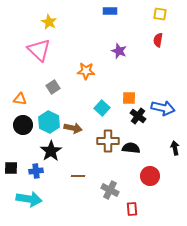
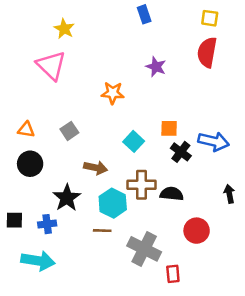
blue rectangle: (110, 11) -> (144, 14), turned 72
red semicircle: (158, 40) -> (207, 52), size x1.6
gray square: (53, 87) -> (69, 131), moved
cyan hexagon: (49, 122) -> (113, 203), moved
gray cross: (110, 190) -> (144, 249), size x1.4

